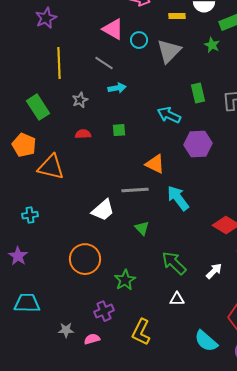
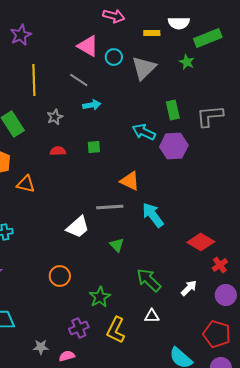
purple hexagon: (198, 144) -> (174, 146), moved
orange triangle: (51, 167) -> (26, 184), size x0.7
orange circle: (85, 259) -> (60, 276), size x0.7
yellow L-shape: (141, 332) -> (116, 330), moved

